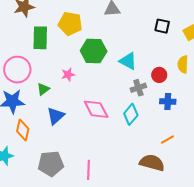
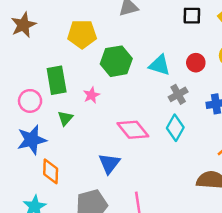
green rectangle: (40, 38) -> (57, 80), moved
pink circle: (17, 70) -> (30, 101), size x0.7
red circle: (159, 75) -> (196, 63), moved
blue triangle: (56, 116) -> (109, 163), moved

